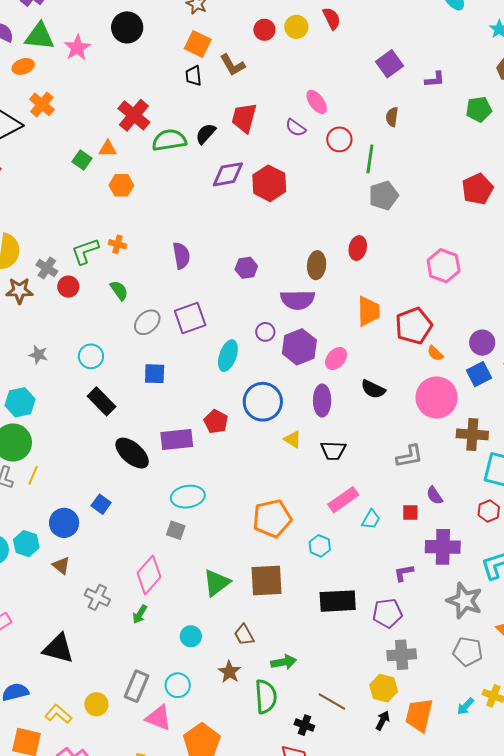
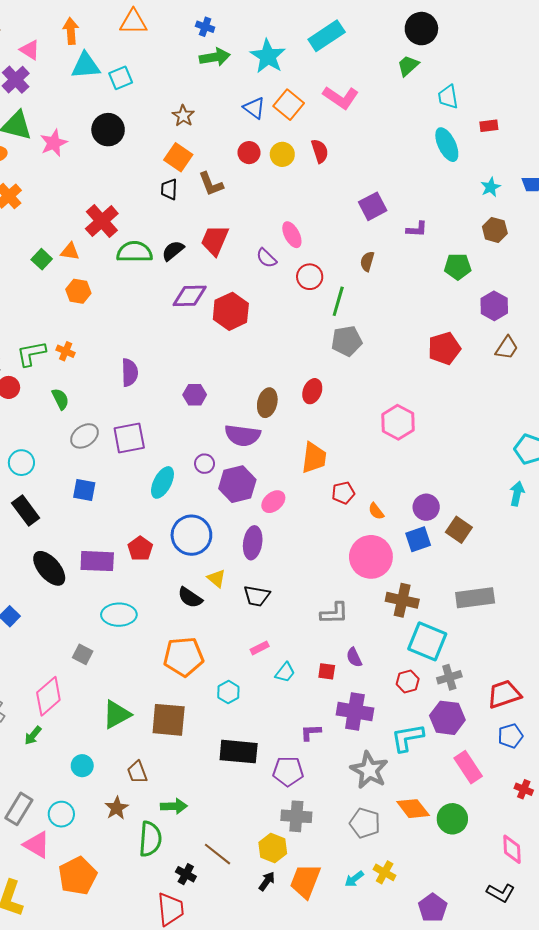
red pentagon: (414, 326) -> (343, 493), moved, size x0.6
black semicircle: (373, 389) -> (190, 598), moved
cyan ellipse: (188, 497) -> (119, 615), moved
pink rectangle: (343, 500) -> (260, 648), size x0.6

